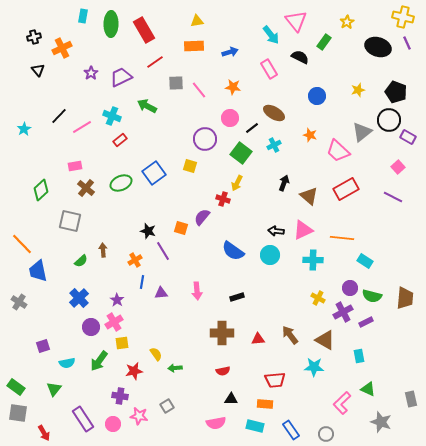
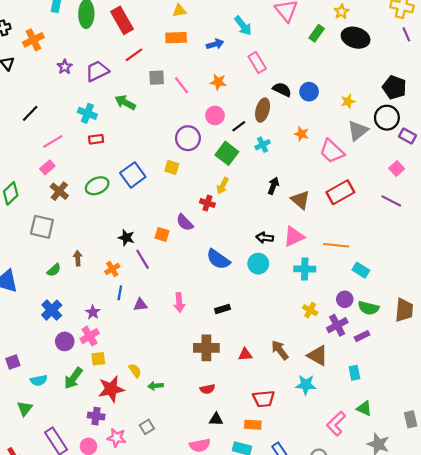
cyan arrow: (271, 35) -> (243, 26), moved
black ellipse: (378, 47) -> (356, 38), moved
black semicircle: (300, 57) -> (282, 90), moved
yellow star: (358, 90) -> (348, 101), moved
brown ellipse: (274, 113) -> (263, 110), turned 75
pink line: (82, 127) -> (53, 141), moved
red rectangle: (120, 140) -> (96, 139), turned 32
pink rectangle: (75, 166) -> (47, 167), turned -32
purple semicircle: (202, 217) -> (185, 223), turned -84
red star: (134, 371) -> (111, 389), size x1.4

